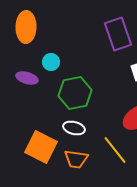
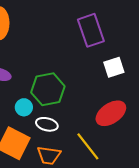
cyan circle: (51, 62) -> (24, 107), moved

